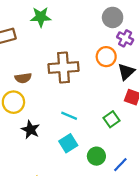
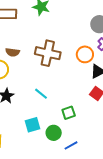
green square: (112, 119) -> (69, 113), moved
cyan square: (68, 143) -> (33, 125), moved

